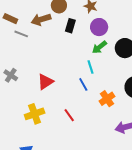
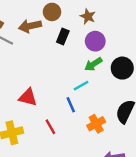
cyan line: (91, 67) -> (81, 86), turned 72
red triangle: (45, 82) -> (28, 97), turned 42
red line: (69, 115) -> (50, 127), moved

